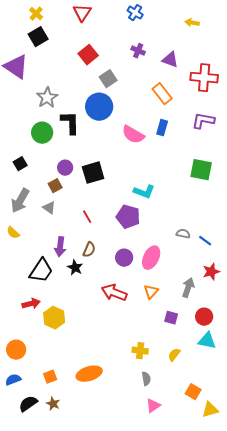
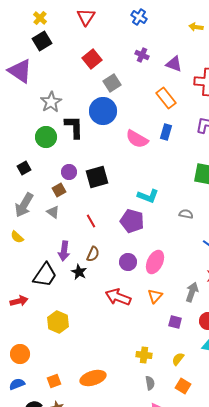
gray semicircle: (183, 234) -> (186, 214), moved
red arrow: (31, 304) -> (19, 301), moved
orange square: (193, 392) -> (183, 386), moved

